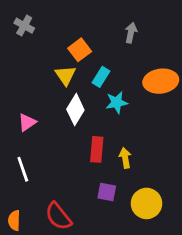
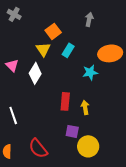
cyan star: (117, 102) -> (90, 72), moved
white diamond: (75, 110) -> (35, 73), moved
pink triangle: (27, 122) -> (12, 65), moved, turned -40
yellow circle: (147, 203) -> (88, 146), moved

